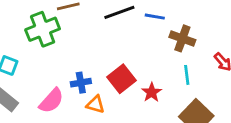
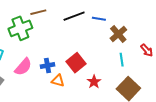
brown cross: (182, 38) -> (118, 34), turned 30
red star: (152, 92) -> (94, 82), moved
pink semicircle: (51, 101) -> (23, 67), moved

